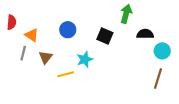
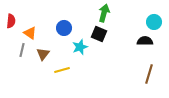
green arrow: (126, 14) -> (104, 13), moved
black semicircle: (145, 34) -> (145, 41), moved
cyan circle: (162, 51) -> (154, 22), moved
cyan star: (85, 59) -> (80, 47), moved

